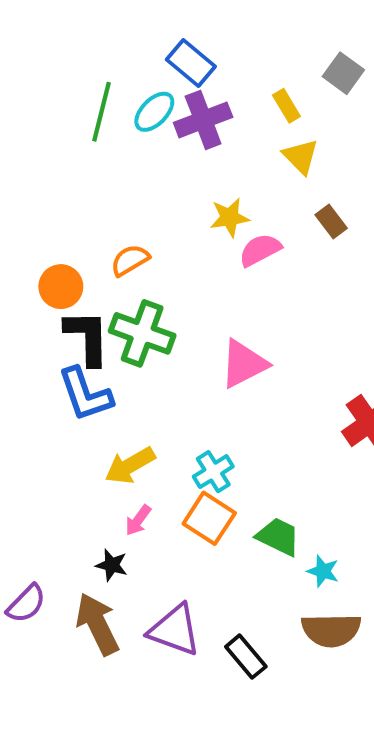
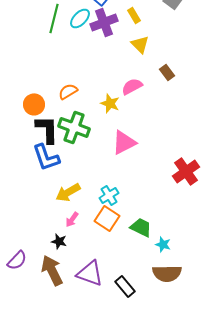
yellow rectangle: (286, 106) -> (134, 15), moved
yellow triangle: (301, 157) -> (140, 44), moved
yellow star: (230, 217) -> (110, 103), moved, turned 30

